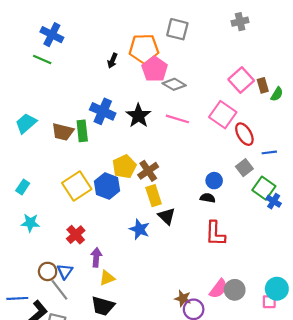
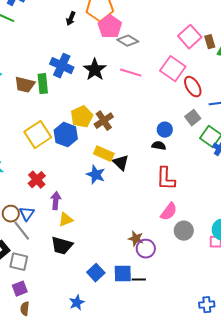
yellow rectangle: (154, 196) -> (104, 154), moved, turned -48
pink semicircle: (218, 289) -> (169, 212), moved

